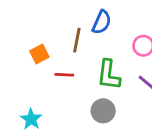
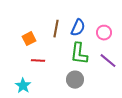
blue semicircle: (102, 22) -> (78, 28), moved
red line: (64, 75) -> (38, 61), moved

